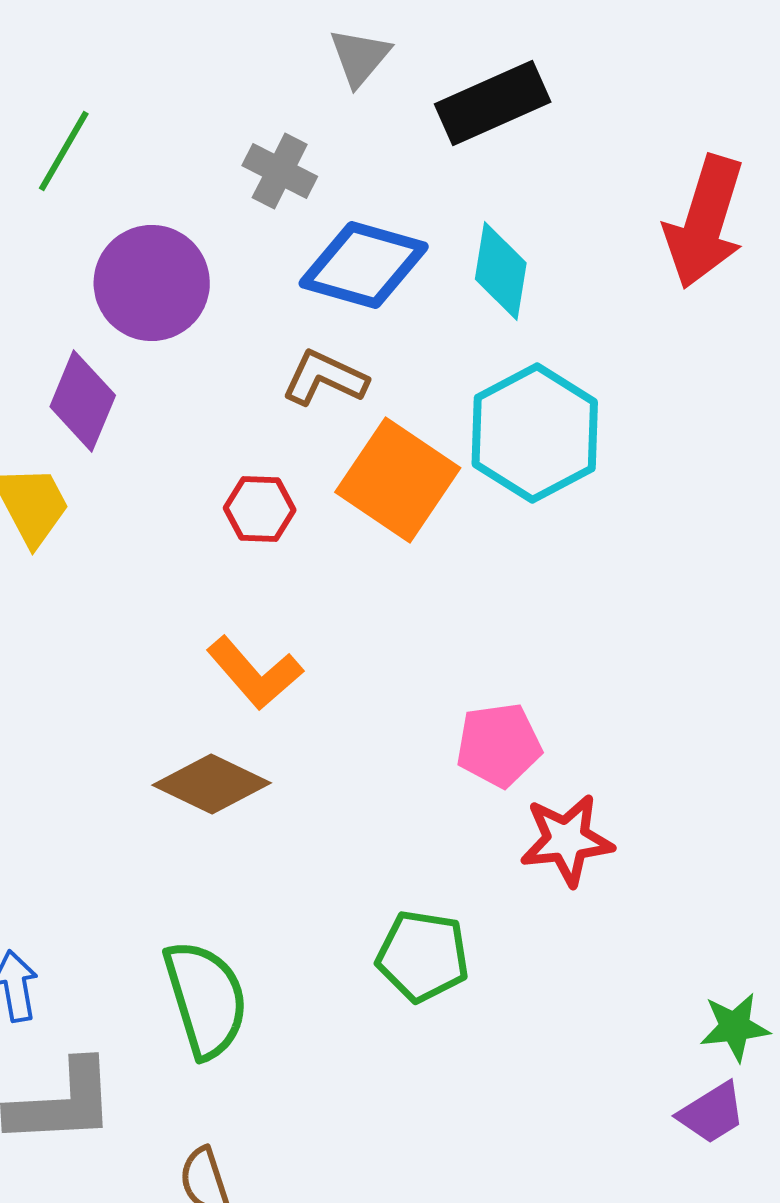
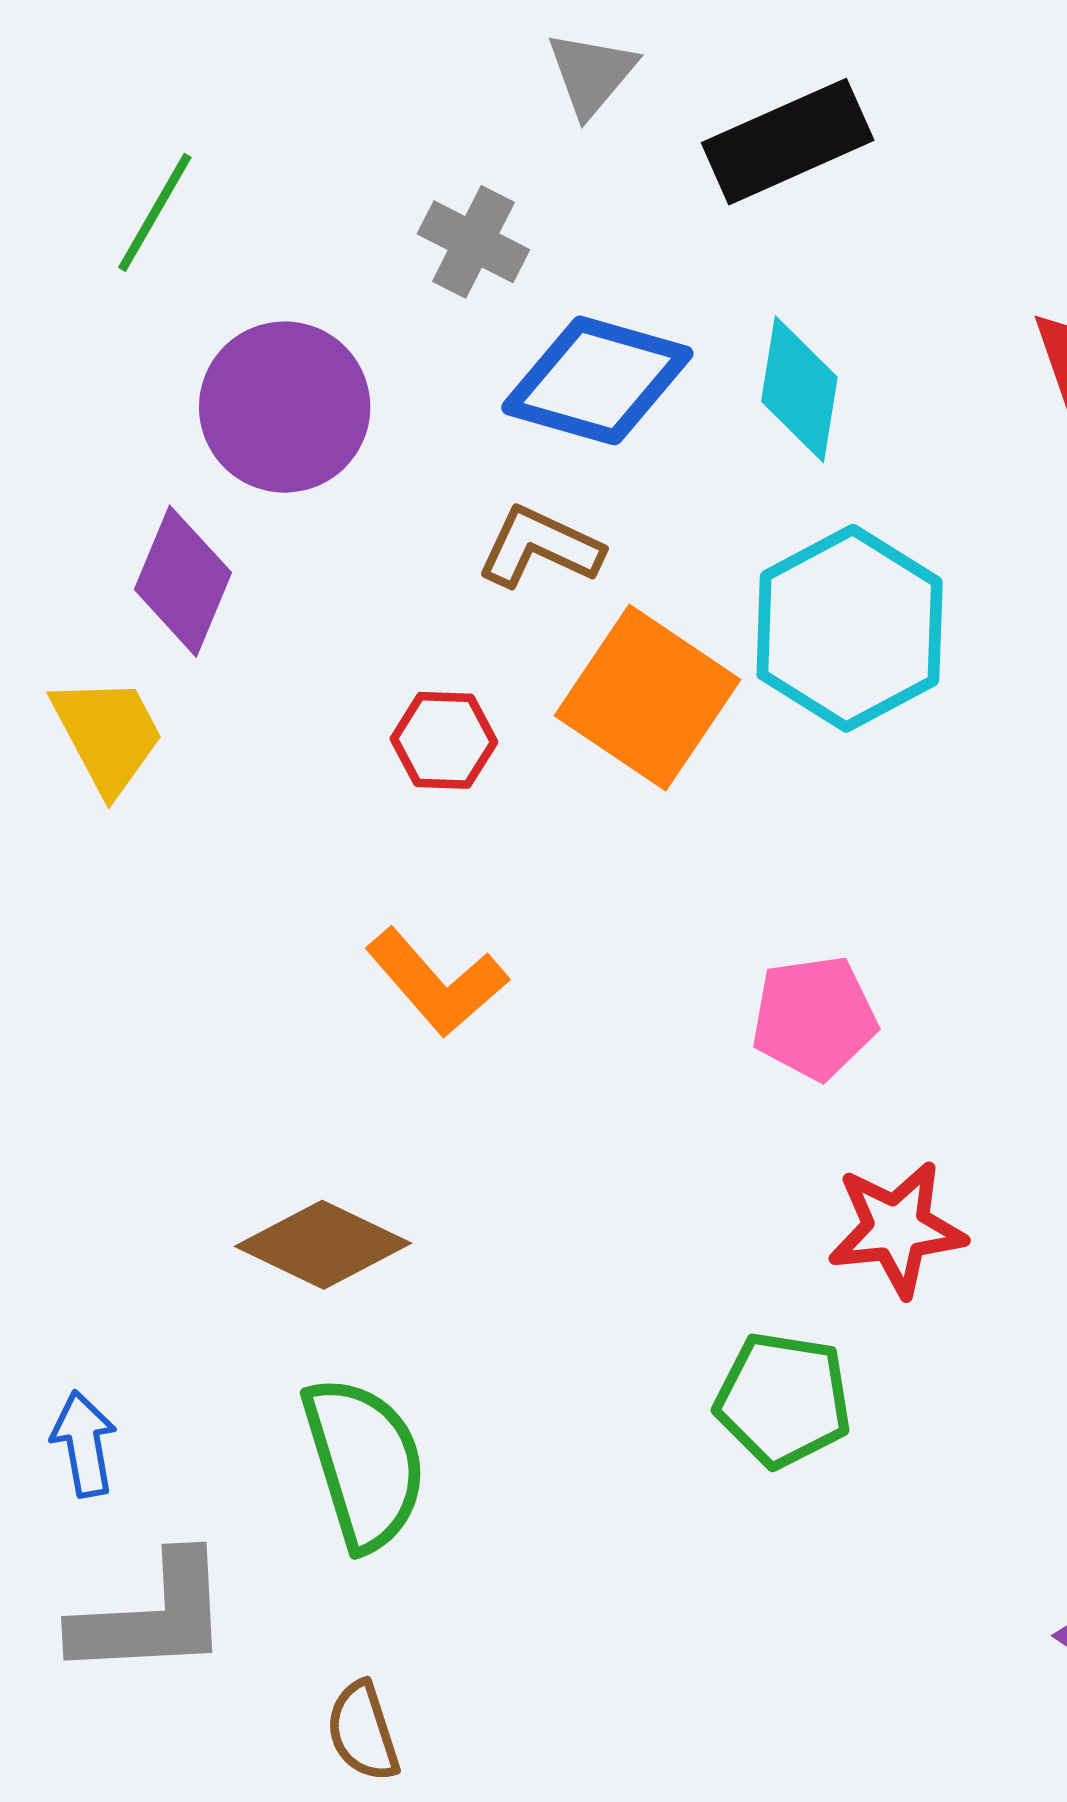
pink pentagon: (499, 745) -> (814, 1018), moved
brown diamond: (212, 784) -> (323, 1245), moved
green pentagon: (423, 956) -> (783, 1400), moved

